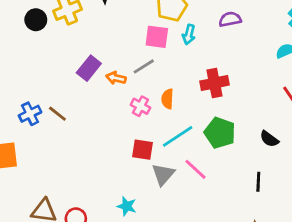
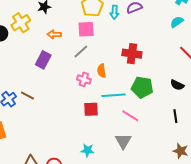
cyan arrow: (189, 35) -> (114, 12), moved
orange arrow: (116, 78) -> (54, 34), moved
red cross: (214, 83) -> (132, 54), turned 30
cyan line: (178, 136) -> (114, 95), turned 40
gray triangle: (163, 174) -> (123, 141), moved

